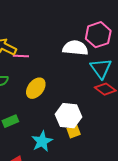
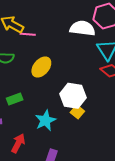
yellow square: (74, 131) -> (77, 112), turned -32

